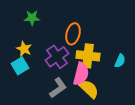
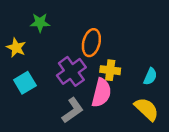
yellow star: (24, 49) -> (16, 48), moved
yellow cross: (88, 56) -> (110, 70), size x0.7
yellow semicircle: (89, 89) -> (147, 109), moved

